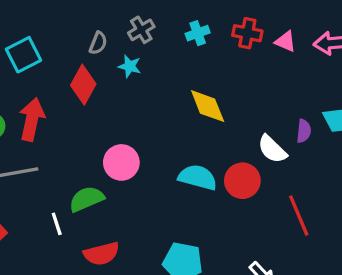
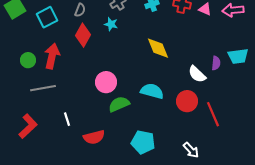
gray semicircle: (98, 43) -> (80, 10), moved
red circle: (242, 181) -> (187, 101), moved
green semicircle: (87, 199) -> (119, 104), moved

